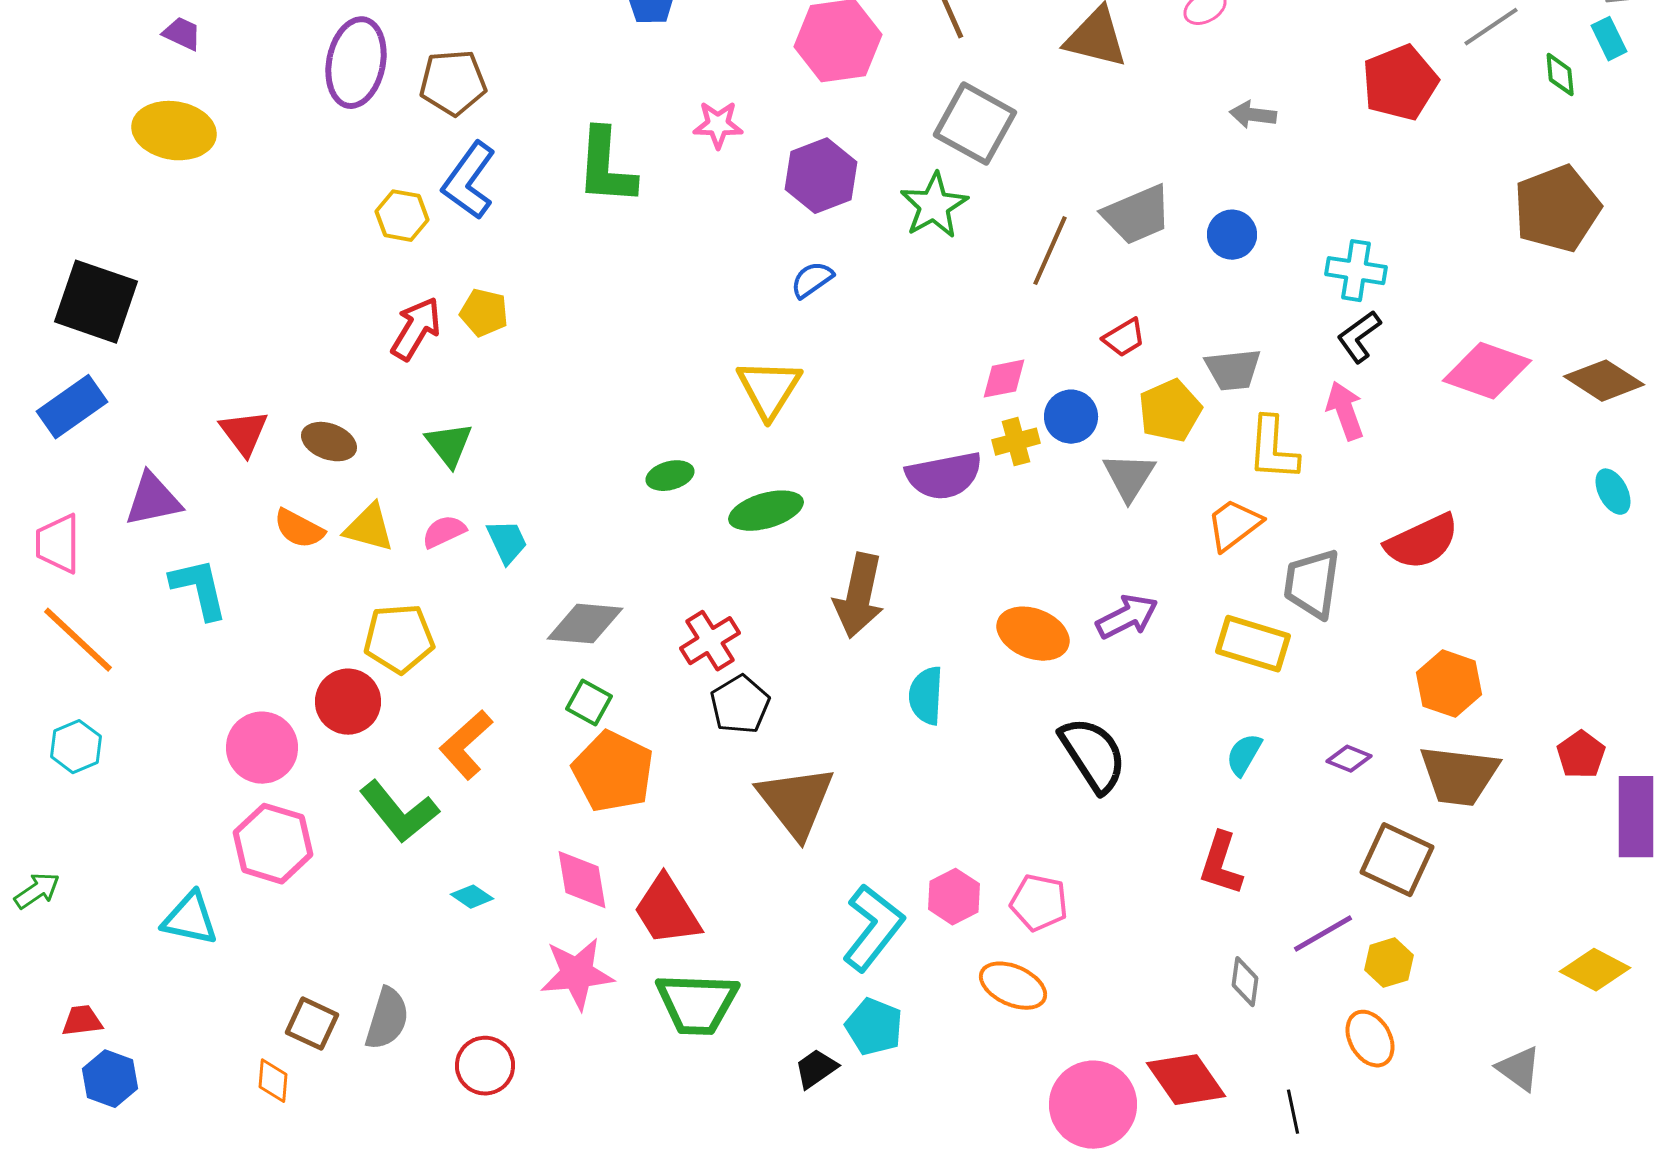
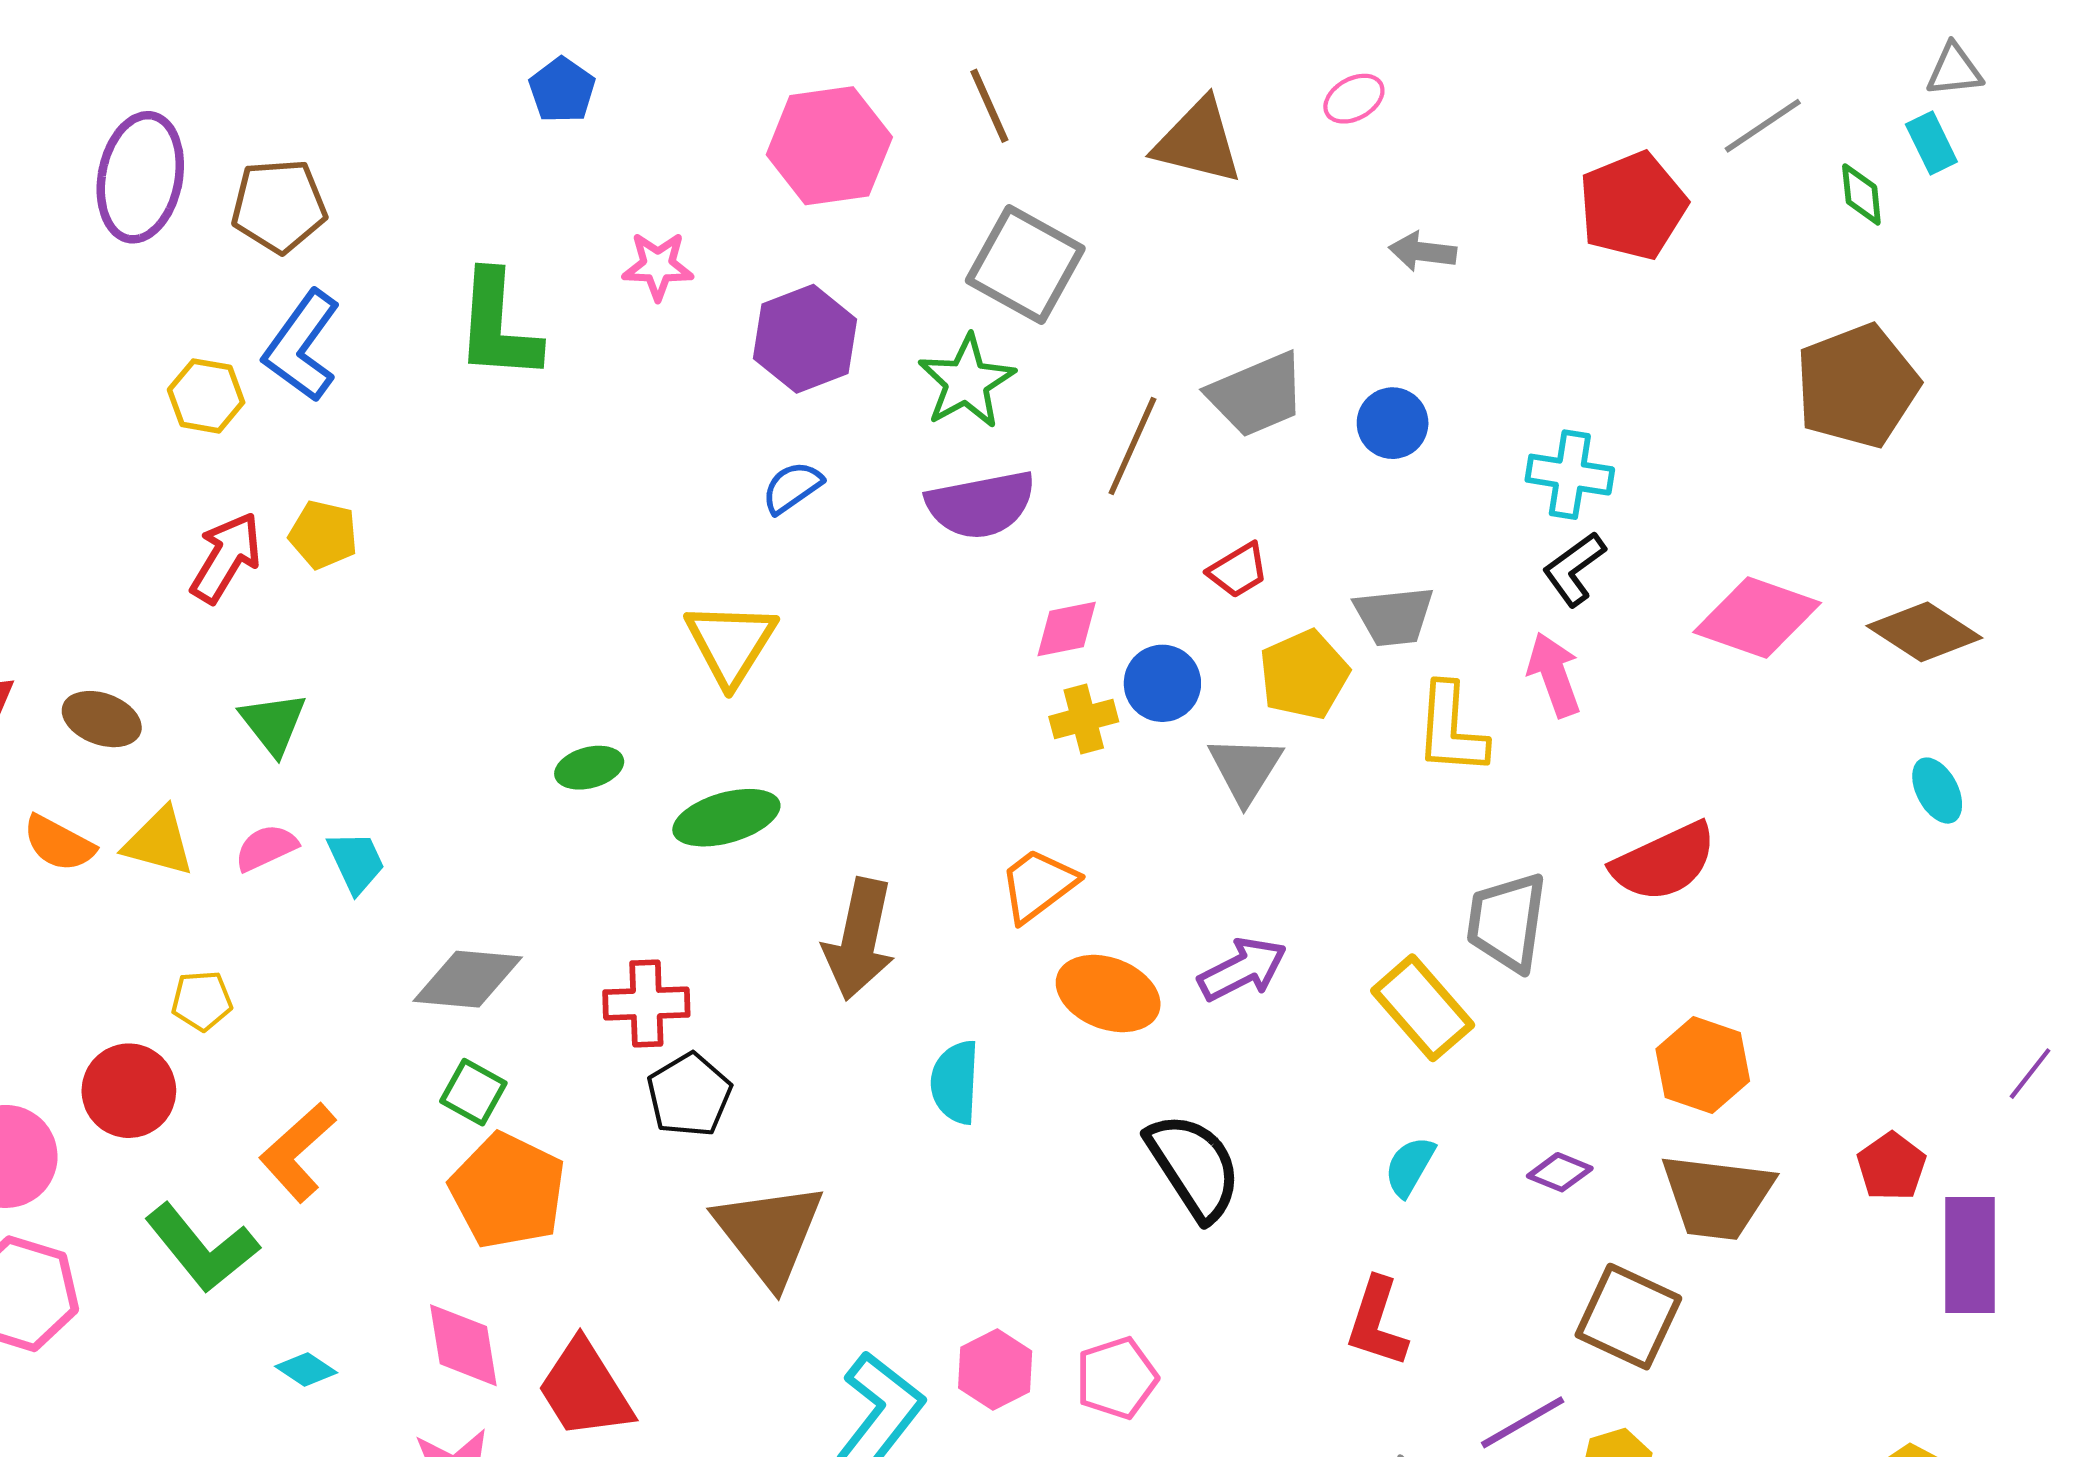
purple semicircle: (944, 476) -> (981, 505), moved
orange trapezoid: (1234, 525) -> (1038, 885), moved
yellow pentagon: (399, 639) -> (202, 1001), size x0.6
red cross: (710, 641) -> (646, 1004), turned 30
yellow rectangle: (1253, 644) -> (1423, 1008), turned 32
pink pentagon: (1039, 903) -> (1117, 1378), turned -30

